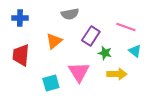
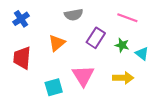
blue cross: (20, 18) -> (21, 19), turned -35
pink line: (126, 27) -> (127, 18), moved
green star: (105, 53) -> (122, 45), moved

